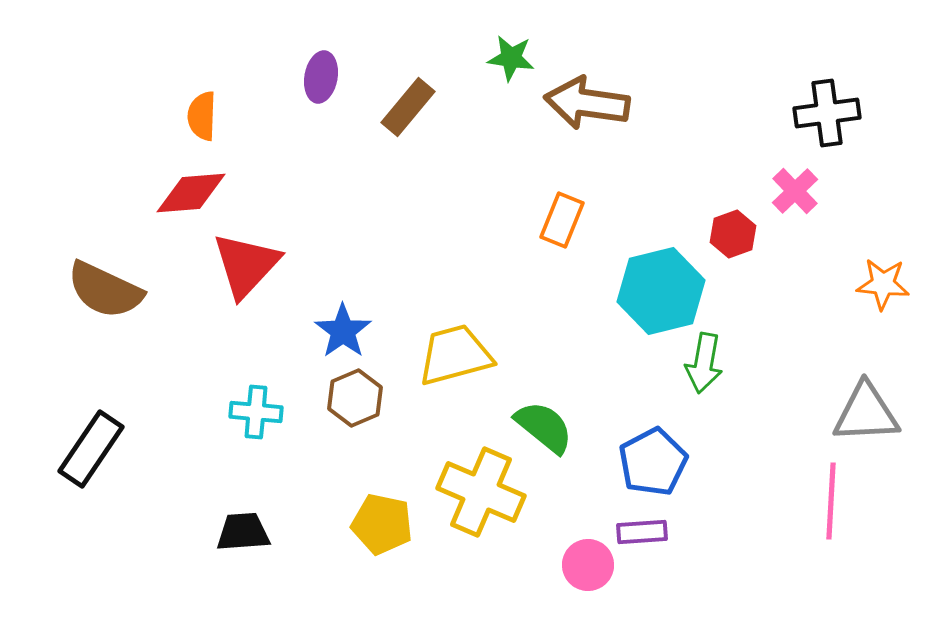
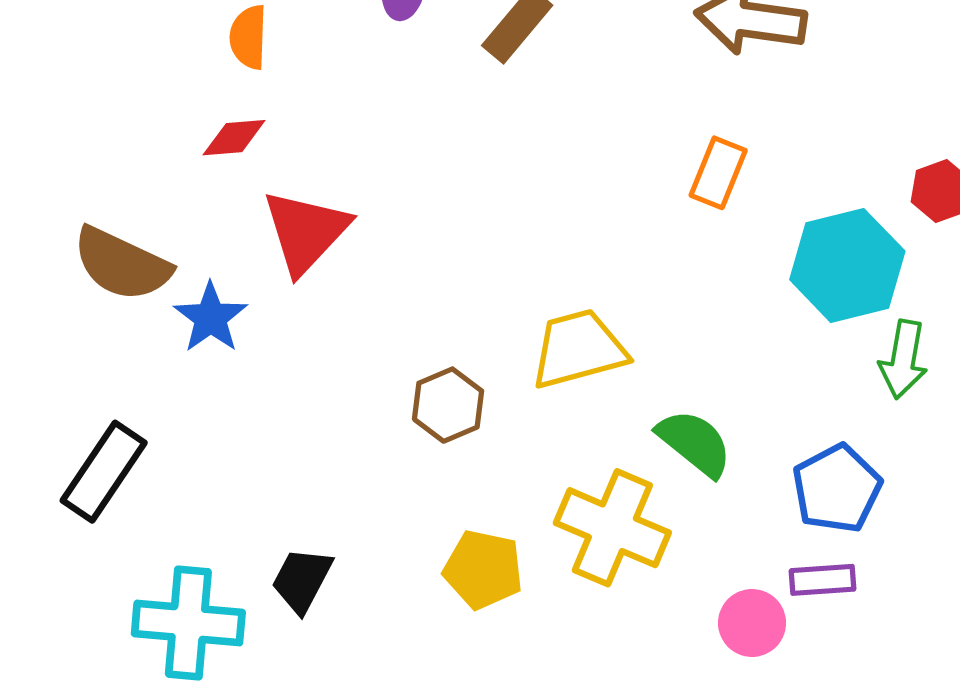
red diamond: (191, 193) -> (234, 138), size x0.7
blue star: (343, 331) -> (211, 318), moved
cyan cross: (256, 412) -> (188, 623), moved, size x1.6
black trapezoid: (243, 532) -> (302, 580), turned -58

